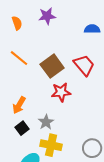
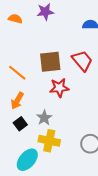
orange semicircle: (17, 23) -> (15, 19), turned -56
orange line: (19, 58) -> (17, 73), moved
brown square: (52, 66) -> (50, 62), turned 30

